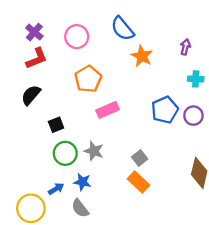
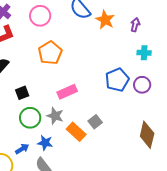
orange star: (142, 56) -> (105, 20), moved
pink rectangle: (108, 110) -> (67, 92), moved
orange rectangle: (138, 182) -> (76, 132), moved

